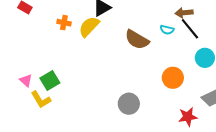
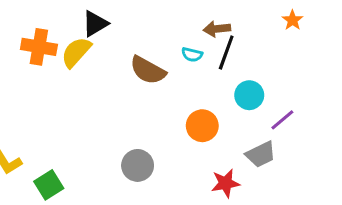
orange cross: (64, 23) -> (39, 47), size x1.6
black line: (190, 29) -> (226, 52), turned 60
green square: (50, 81) -> (49, 185), moved

